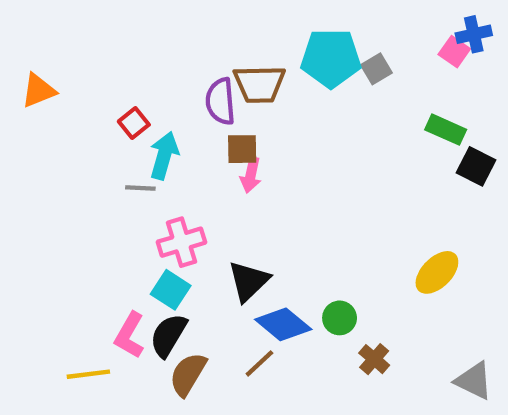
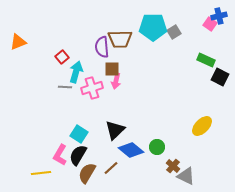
pink cross: (181, 242) -> (92, 88), moved
brown line: (259, 363) -> (111, 168), moved
gray triangle: (474, 381) -> (186, 176), moved

